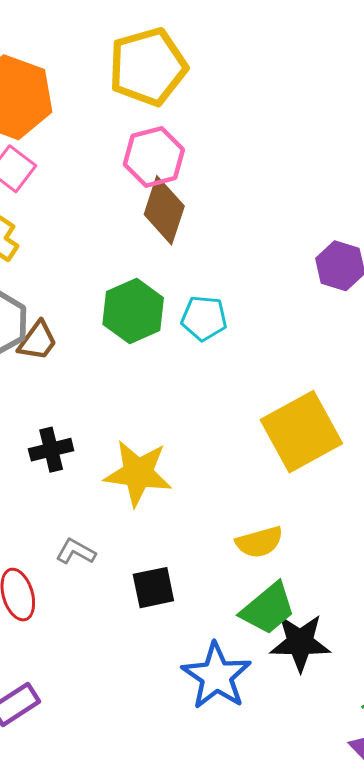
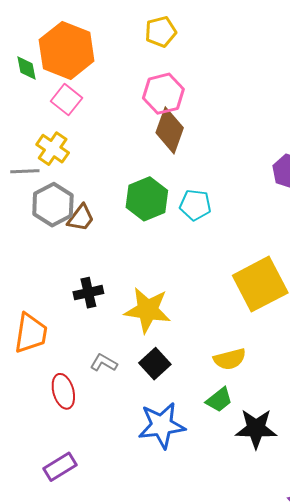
yellow pentagon: (148, 67) -> (161, 32), size x0.6
black square: (153, 588) -> (155, 364), moved, turned -32
green trapezoid: (268, 609) -> (219, 400), moved, size x0.7
blue star: (216, 676) -> (162, 425), moved, turned 30

